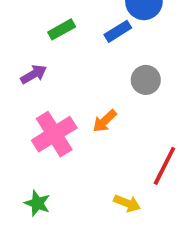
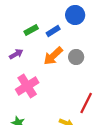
blue rectangle: (118, 31) -> (53, 31), moved
orange arrow: (105, 121) -> (53, 56), moved, size x1.5

